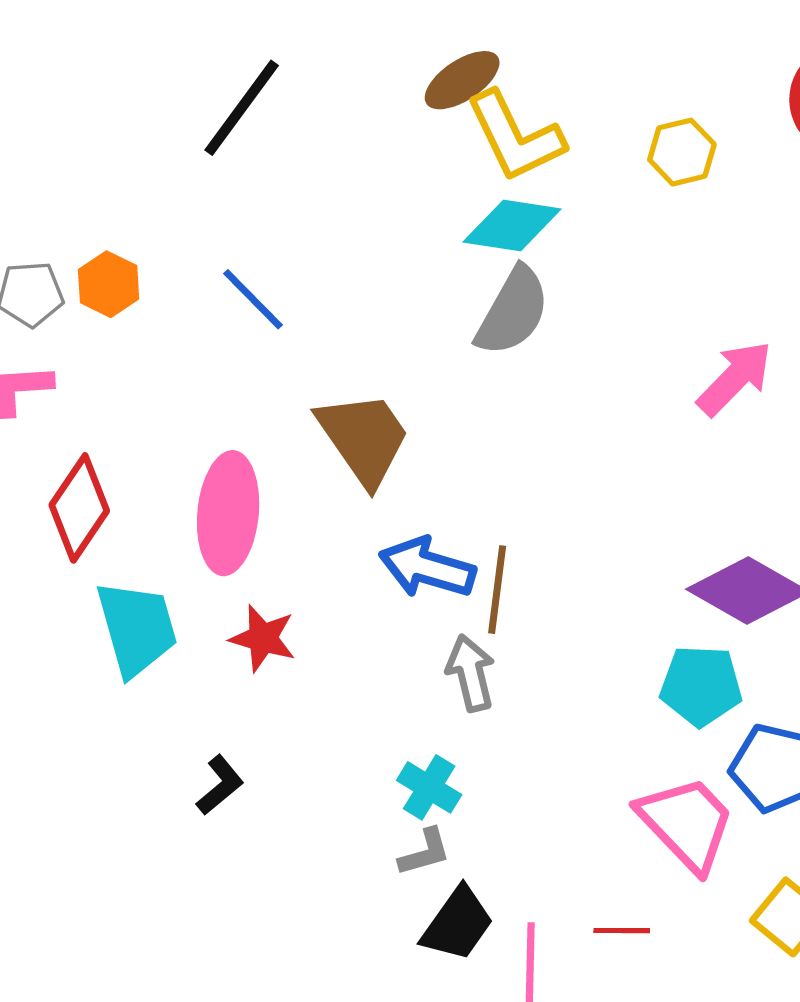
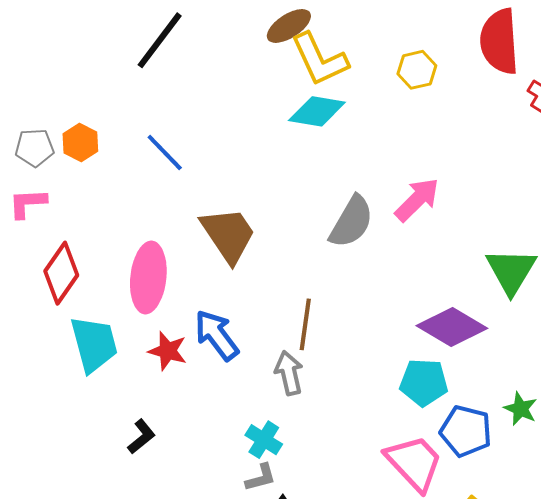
gray semicircle: (513, 311) -> (351, 222), moved
pink arrow: (735, 378) -> (417, 200), moved
blue arrow: (427, 568) -> (217, 335), moved, turned 36

